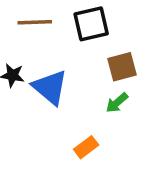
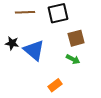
green arrow: (117, 103) -> (73, 59), turned -112

